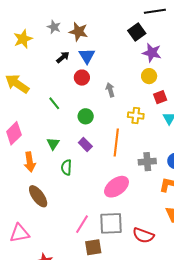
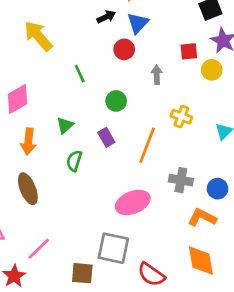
red square: (160, 97) -> (189, 51), moved
pink line: (82, 224) -> (39, 249), moved

